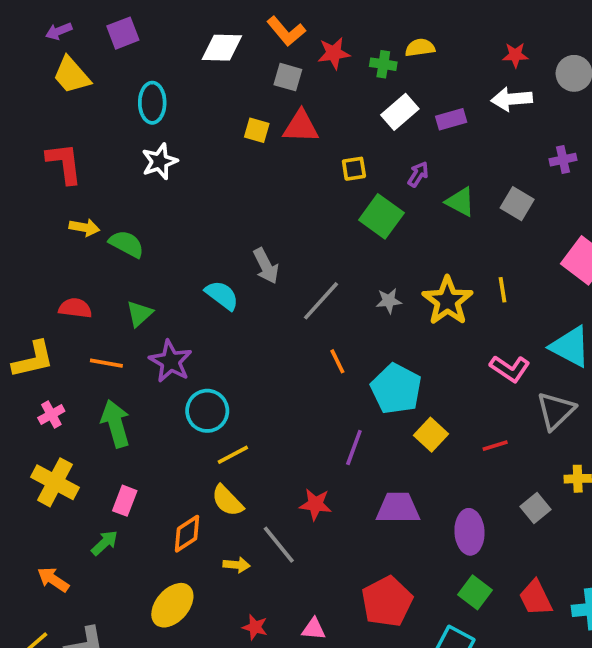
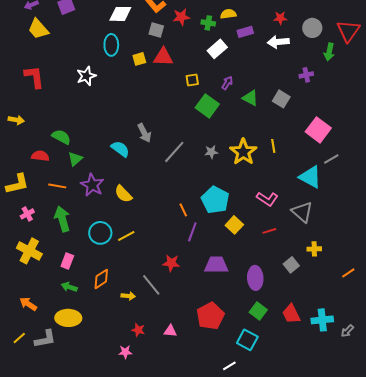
cyan ellipse: (152, 103) -> (111, 45), moved
purple rectangle: (451, 119) -> (245, 32), moved
yellow square: (257, 130) -> (139, 59), turned -32
yellow arrow: (84, 227) -> (16, 120), moved
green semicircle: (127, 244) -> (61, 137), moved
orange line: (337, 361) -> (183, 210), moved
pink L-shape: (510, 369) -> (267, 199), moved
cyan circle: (207, 411) -> (100, 233), moved
gray triangle: (556, 411) -> (302, 212), turned -35
yellow semicircle: (227, 501) -> (123, 194), moved
green arrow: (105, 543) -> (69, 287), moved, turned -119
yellow ellipse: (172, 605) -> (68, 318), moved, turned 50

